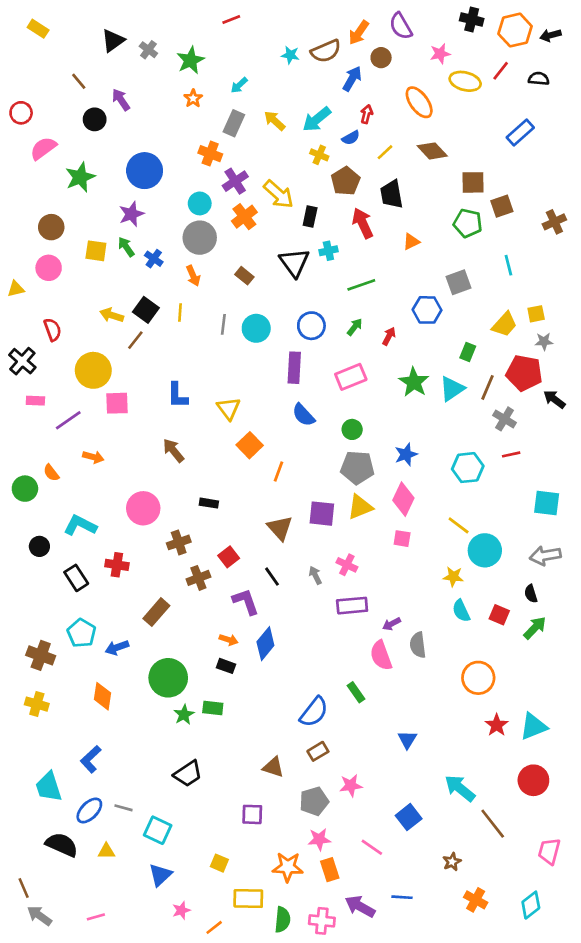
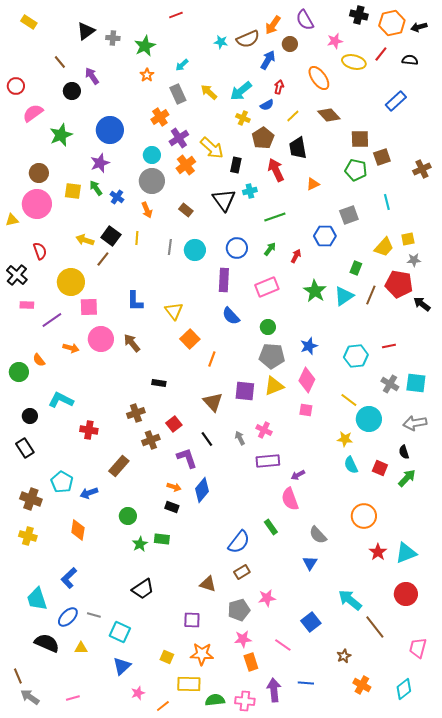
gray cross: (148, 50) -> (113, 38), turned -32
gray rectangle: (234, 123) -> (178, 94), turned -48
orange cross: (210, 154) -> (160, 117), turned 36
pink circle: (49, 268) -> (37, 204), size x1.5
gray cross: (505, 419) -> (390, 384), moved
pink circle: (143, 508) -> (101, 339), moved
black rectangle: (76, 578) -> (25, 448), moved
gray semicircle: (418, 645) -> (318, 535), moved, turned -36
green circle: (168, 678) -> (128, 516), size x0.6
orange star: (288, 867) -> (202, 654), moved
purple arrow: (360, 906) -> (274, 690), turned 55
green semicircle: (282, 920) -> (215, 700), turned -102

